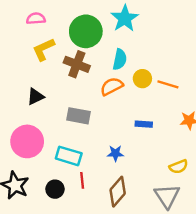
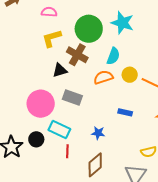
cyan star: (125, 18) -> (122, 23), turned -30
black triangle: (35, 97) -> (60, 70), moved
pink circle: (27, 141) -> (41, 104), moved
black circle: (55, 189) -> (36, 139), moved

